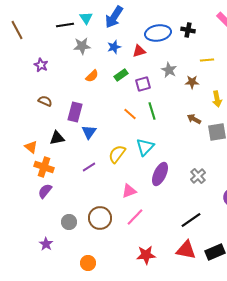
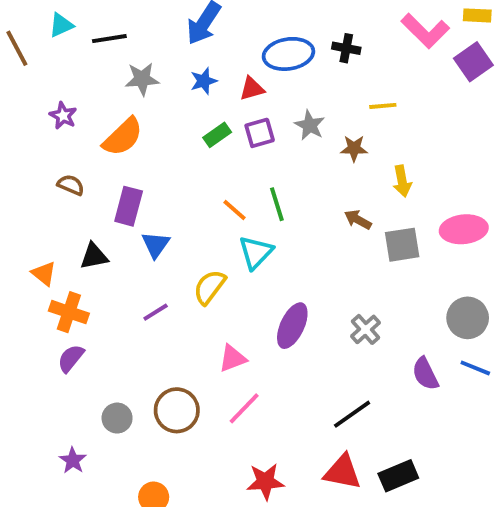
cyan triangle: (86, 18) -> (61, 25), moved, turned 40
orange semicircle: (92, 76) -> (123, 137), moved, size x1.6
purple square: (143, 84) -> (260, 133), moved
cyan triangle: (145, 147) -> (256, 252), moved

